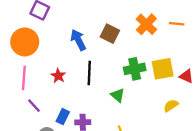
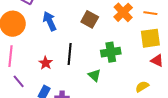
blue arrow: (78, 40) -> (50, 21), moved
yellow square: (163, 69) -> (150, 38), moved
red star: (58, 76) -> (46, 63), moved

